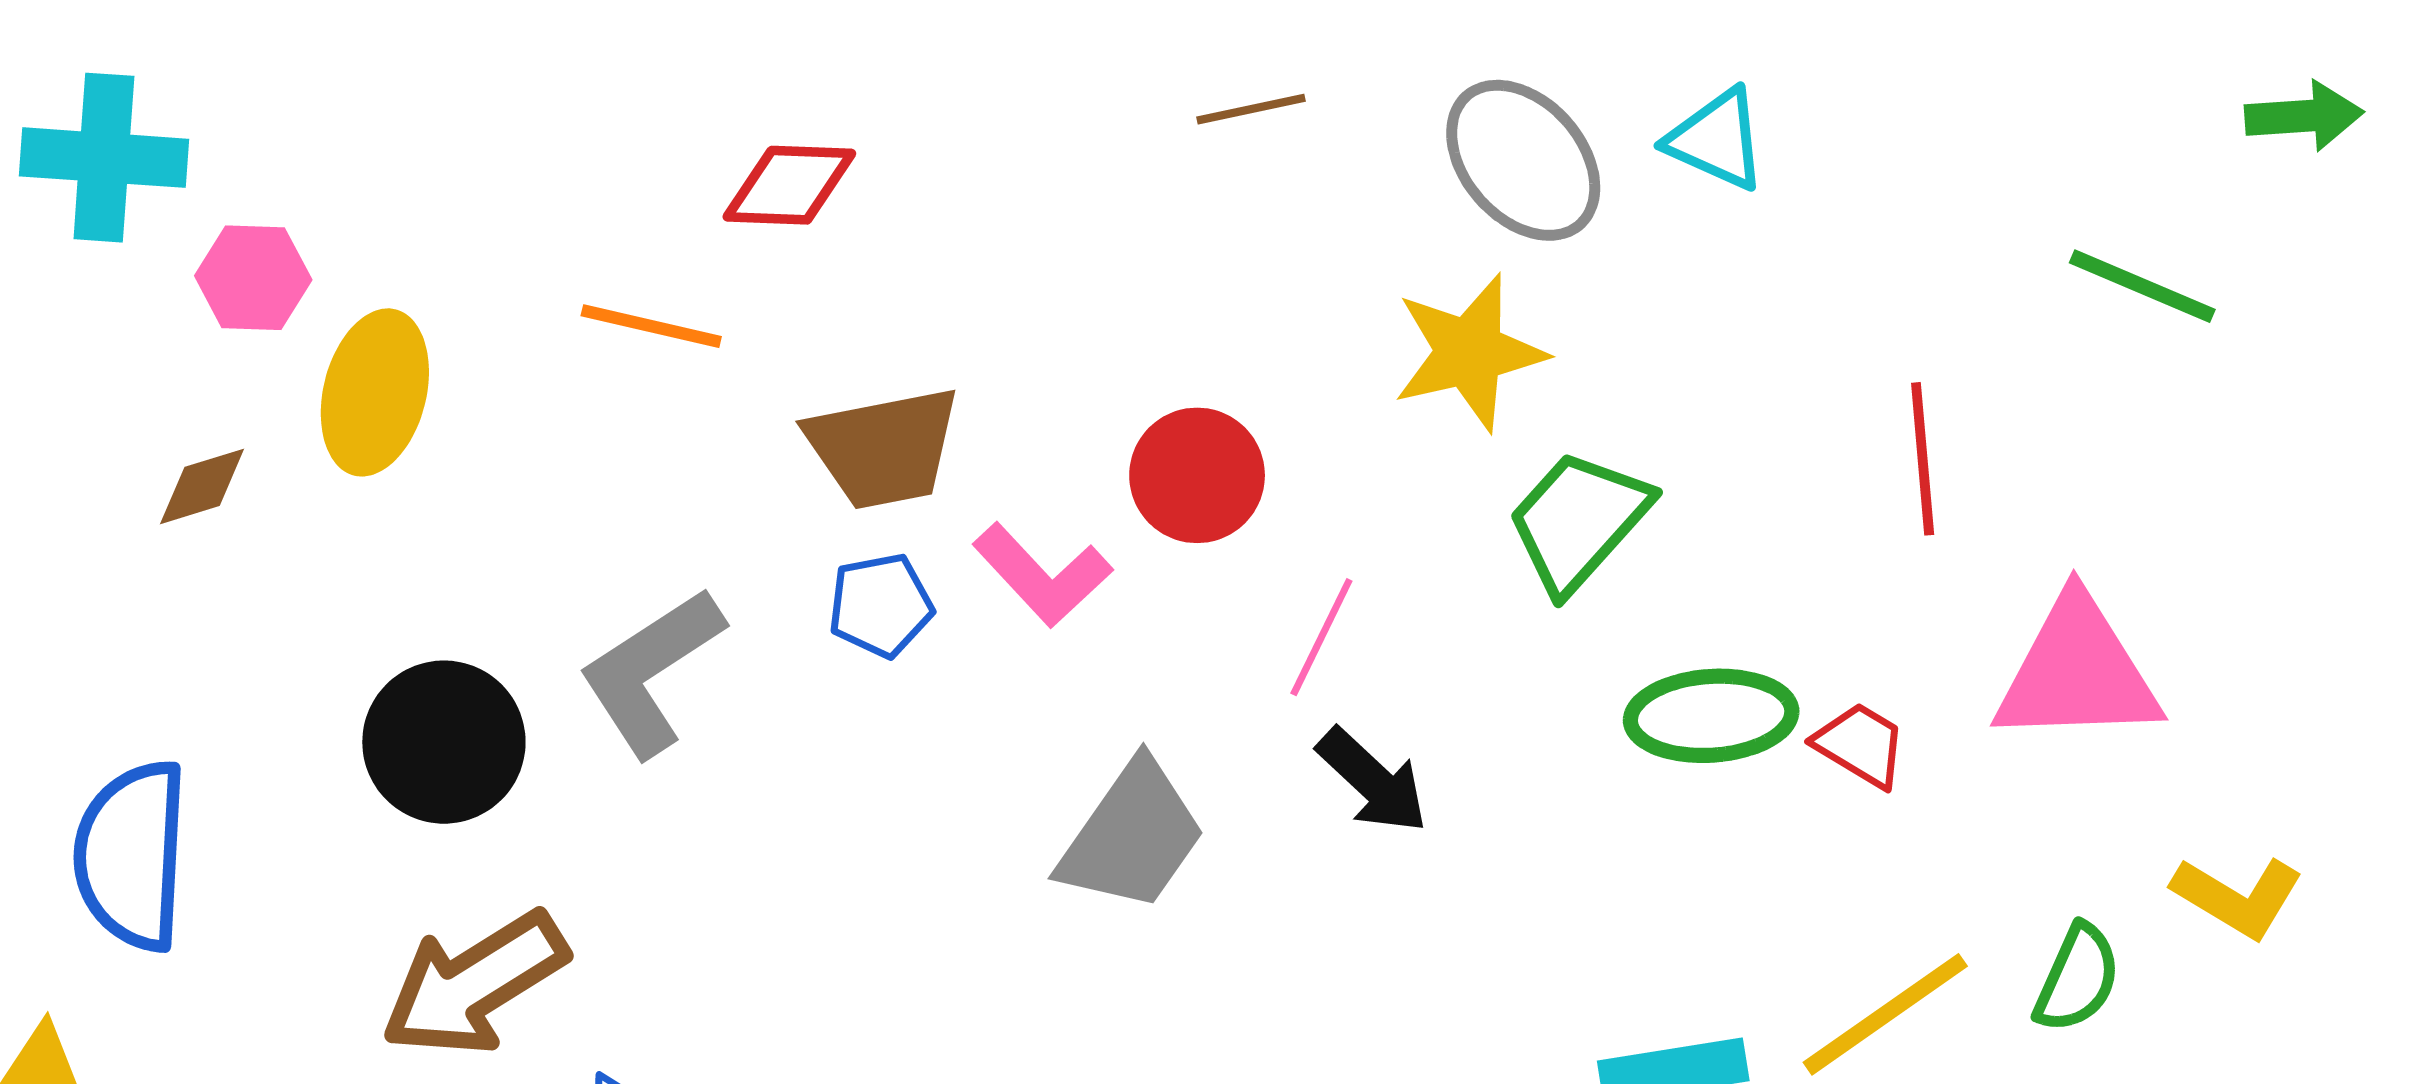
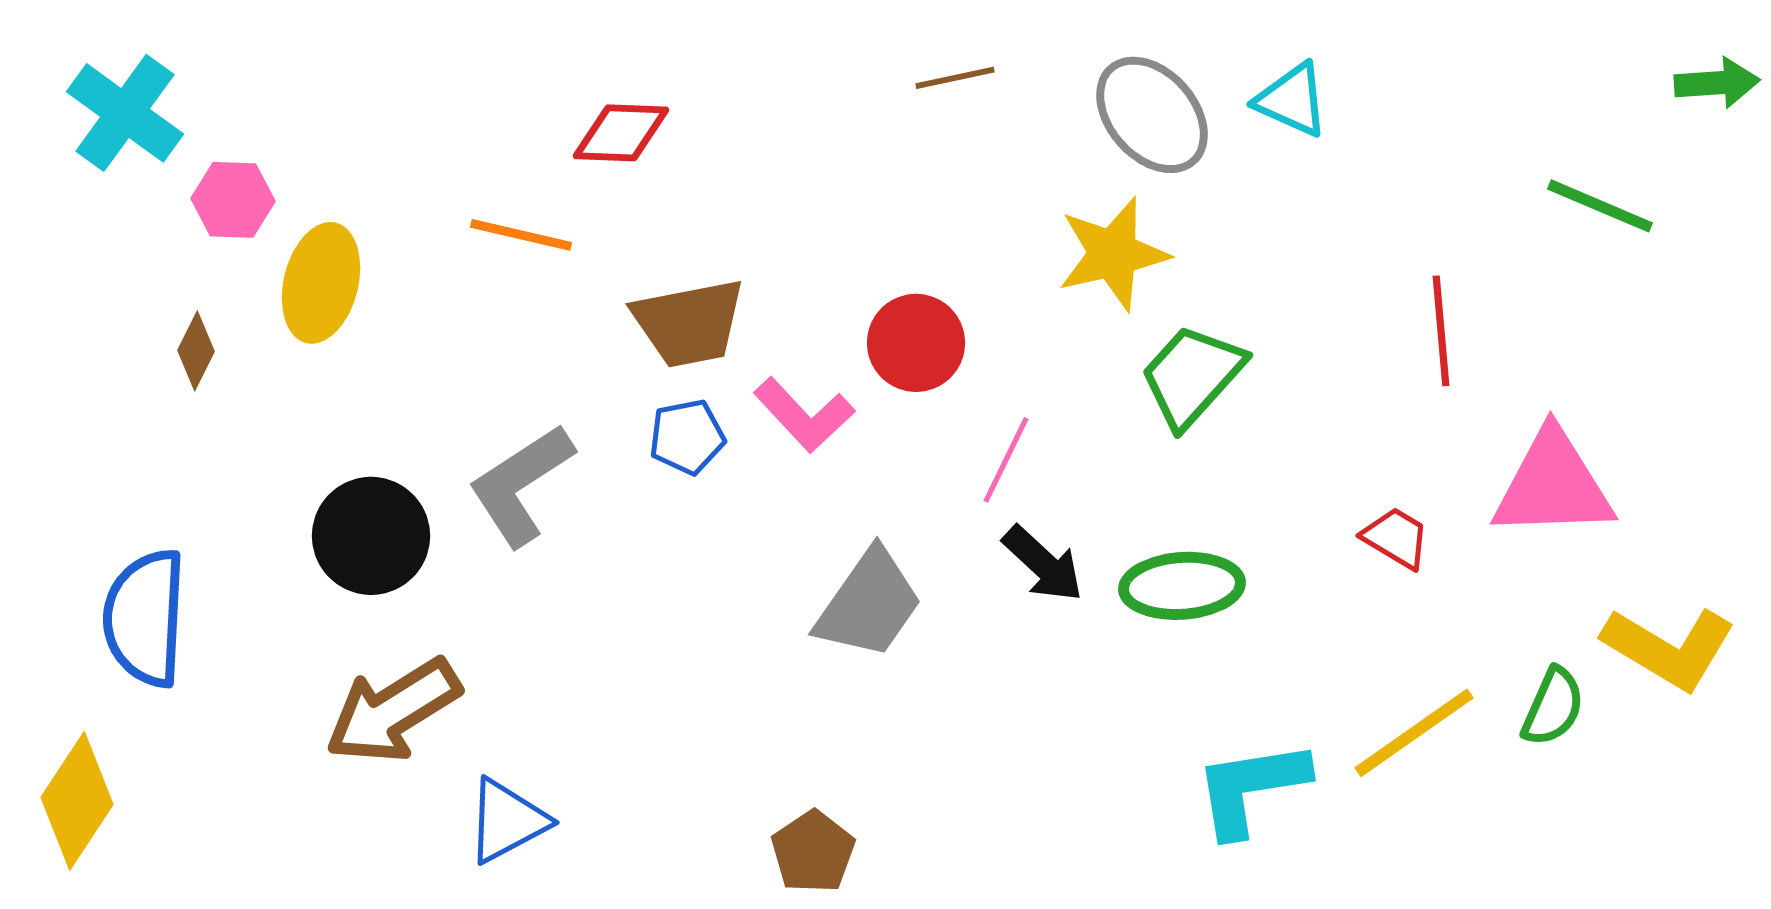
cyan cross: (104, 158) -> (125, 113), turned 32
brown diamond: (202, 486) -> (196, 351), turned -46
green ellipse: (1711, 716) -> (1182, 586), moved
yellow L-shape: (2238, 897) -> (1669, 648), size x1.4

